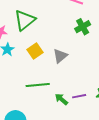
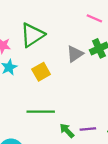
gray triangle: (60, 56) -> (75, 54), moved

